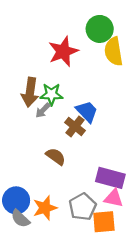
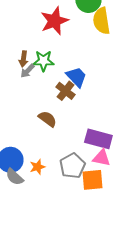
brown arrow: (30, 92) -> (23, 59), size x0.6
gray arrow: (43, 110) -> (27, 71), moved
orange star: (45, 208) -> (37, 167), size x0.7

